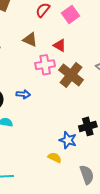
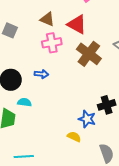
red triangle: (60, 45) -> (77, 24), size x1.5
pink cross: (45, 65) -> (52, 43), moved

